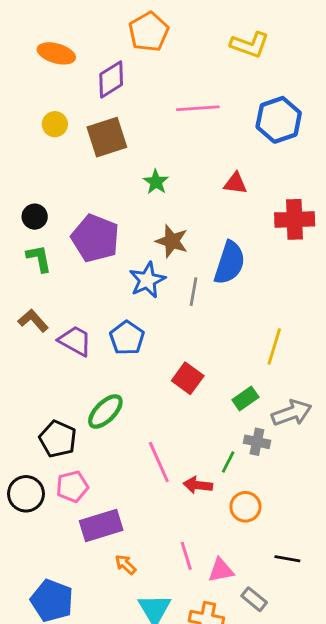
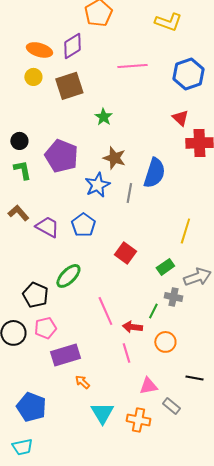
orange ellipse: (56, 53) -> (39, 50), moved
red triangle: (235, 183) -> (180, 118), moved, turned 36
pink line: (186, 556) -> (126, 353), moved

